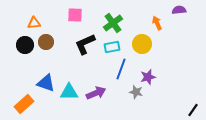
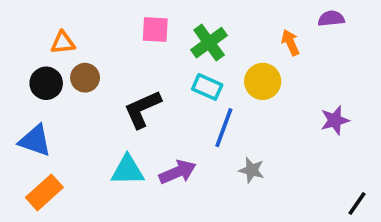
pink square: (75, 15) -> (155, 30), moved
black L-shape: (85, 44) -> (142, 109), moved
cyan rectangle: (112, 47) -> (207, 87), turned 35
purple star: (148, 77) -> (335, 120), moved
blue triangle: (46, 83) -> (35, 141), moved

